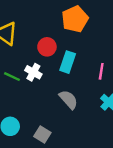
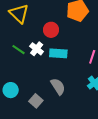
cyan rectangle: (68, 62) -> (58, 53), moved, turned 66
gray semicircle: (68, 100) -> (58, 86), moved

